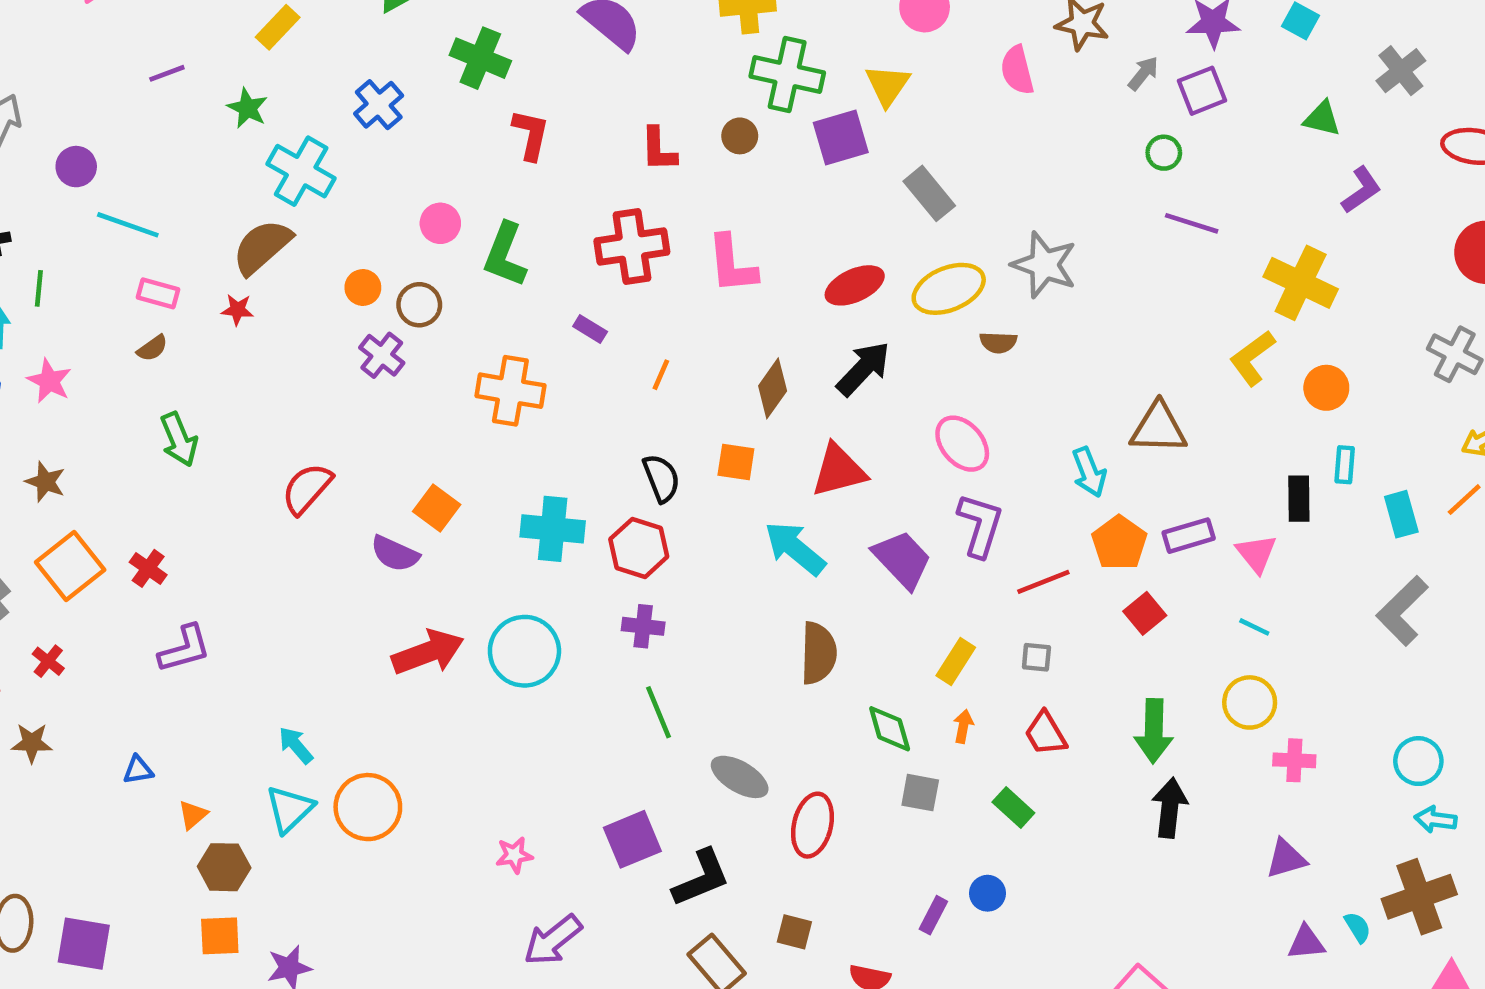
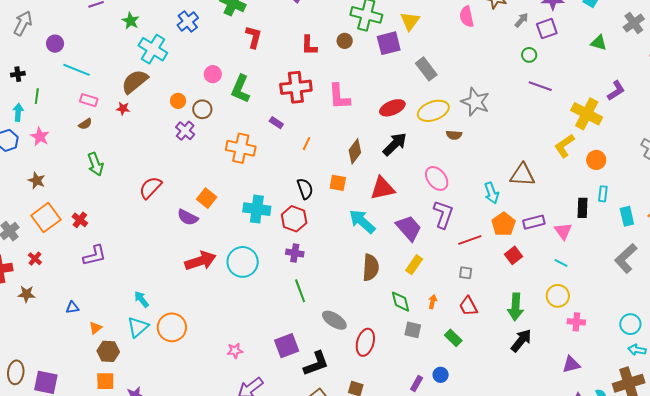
purple L-shape: (1361, 190) -> (616, 91), moved
yellow rectangle: (956, 662) -> (414, 265), moved
black arrow: (1170, 808) -> (521, 341), turned 30

